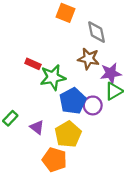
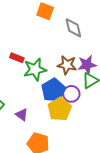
brown star: (89, 59) -> (67, 65), moved
yellow pentagon: (68, 134) -> (60, 109), moved

